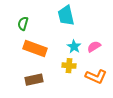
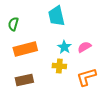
orange rectangle: (35, 49) -> (25, 49), turned -35
orange L-shape: (96, 77) -> (86, 77), turned 140

